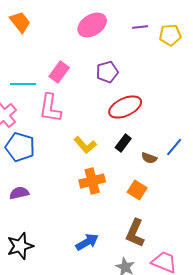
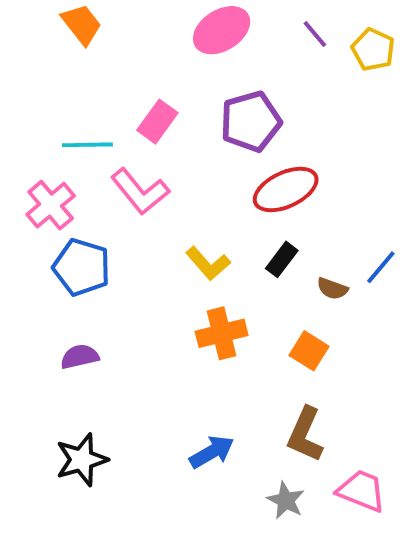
purple line: (140, 27) -> (315, 34), turned 56
yellow pentagon: (170, 35) -> (373, 50), turned 30
purple pentagon: (107, 72) -> (251, 122), size x1.4
pink L-shape: (50, 108) -> (140, 191), turned -48

